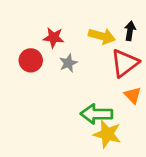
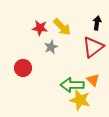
yellow arrow: (102, 36) -> (62, 27), moved, turned 30
red circle: (31, 60) -> (23, 68), moved
orange triangle: (133, 95) -> (93, 80), moved

